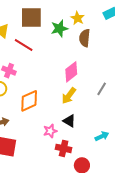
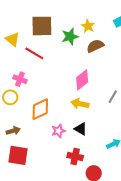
brown semicircle: (85, 38) -> (95, 46), turned 60
yellow arrow: (69, 96) -> (80, 104), turned 66
pink star: (50, 131) -> (58, 131), moved

